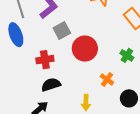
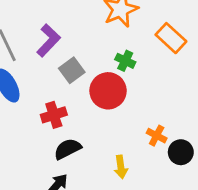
green cross: (127, 55) -> (125, 61), moved
orange cross: (107, 79) -> (157, 136), moved

